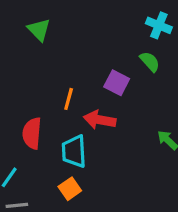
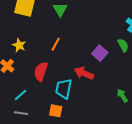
orange line: (69, 99) -> (56, 44), moved
orange square: (70, 189) -> (56, 111), turned 32

